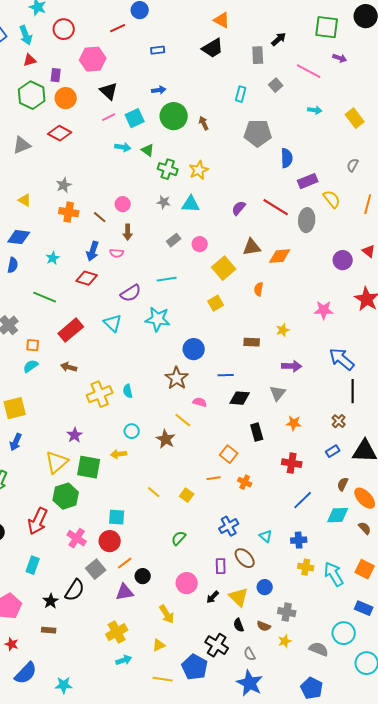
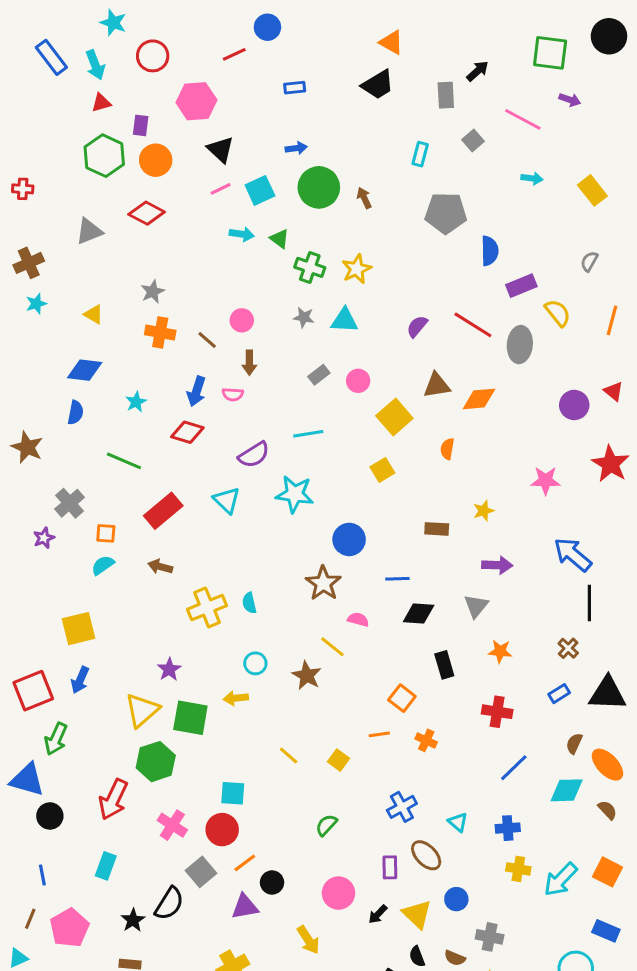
cyan arrow: (334, 574) -> (561, 879), turned -105

